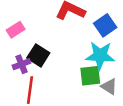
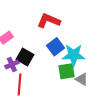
blue square: (105, 25) -> (55, 47), moved

